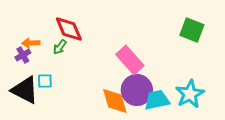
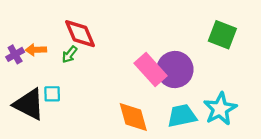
purple cross: (23, 55) -> (15, 54), moved
purple circle: (137, 90) -> (175, 70), moved

